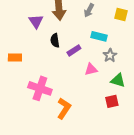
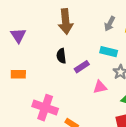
gray arrow: (89, 10) -> (110, 24), moved
purple triangle: (36, 21) -> (18, 35), moved

